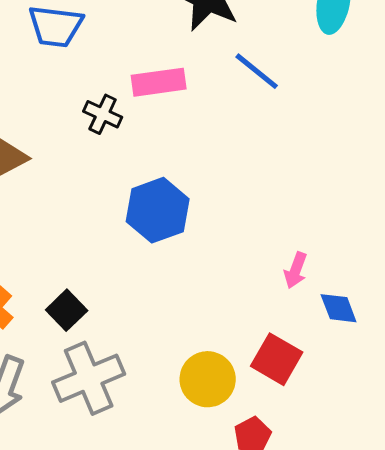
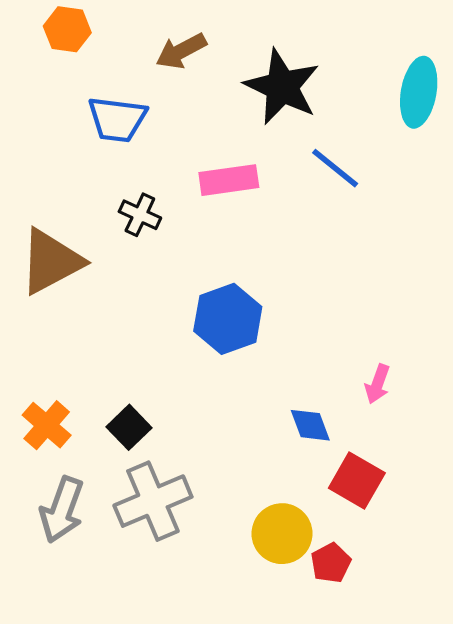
black cross: (103, 114) -> (140, 215), moved
blue diamond: (339, 308) -> (310, 425), moved
yellow circle: (208, 379) -> (282, 534), moved

